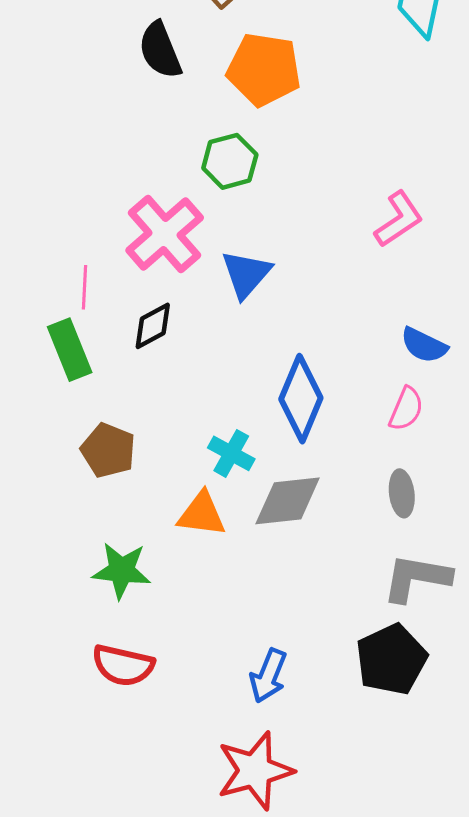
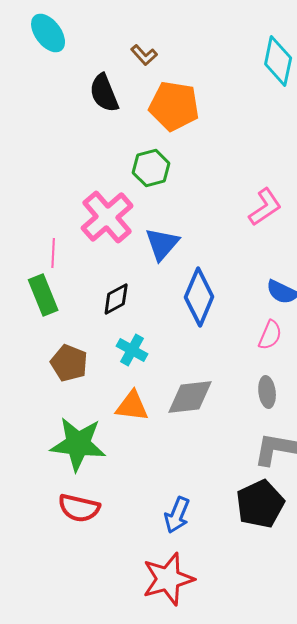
black diamond: (153, 326) -> (116, 299), moved
blue diamond: (301, 399) -> (199, 297), moved
cyan cross: (231, 453) -> (132, 350), moved
green star: (122, 570) -> (78, 444), size x1.4

